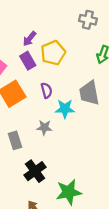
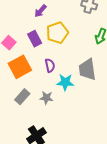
purple arrow: (30, 39) -> (40, 11), moved
gray rectangle: (15, 140) -> (22, 97), moved, turned 56

